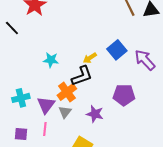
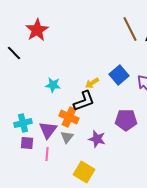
orange cross: (67, 92) -> (69, 117), turned -30
purple square: (21, 134) -> (27, 143), moved

